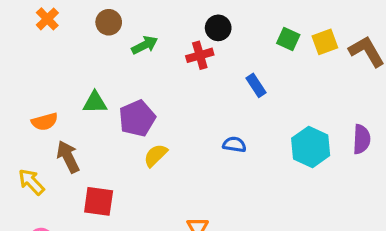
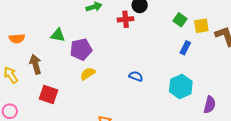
blue rectangle: (256, 85) -> (185, 48), moved, turned 48
orange semicircle: (45, 122) -> (17, 39), moved
purple semicircle: (361, 139) -> (210, 105), moved

